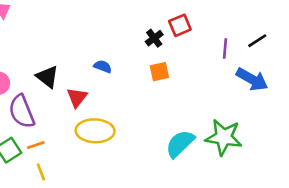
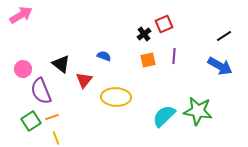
purple line: (225, 48) -> (174, 56), moved
yellow ellipse: (95, 131) -> (116, 97), moved

